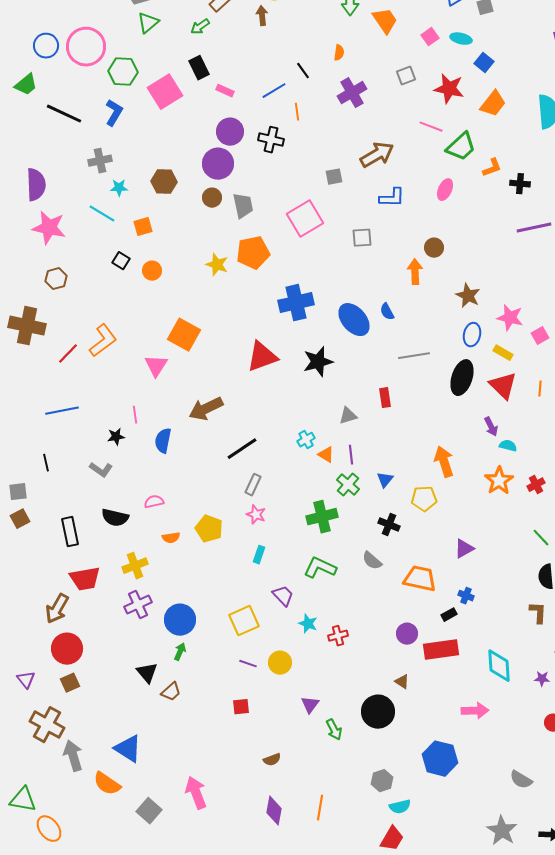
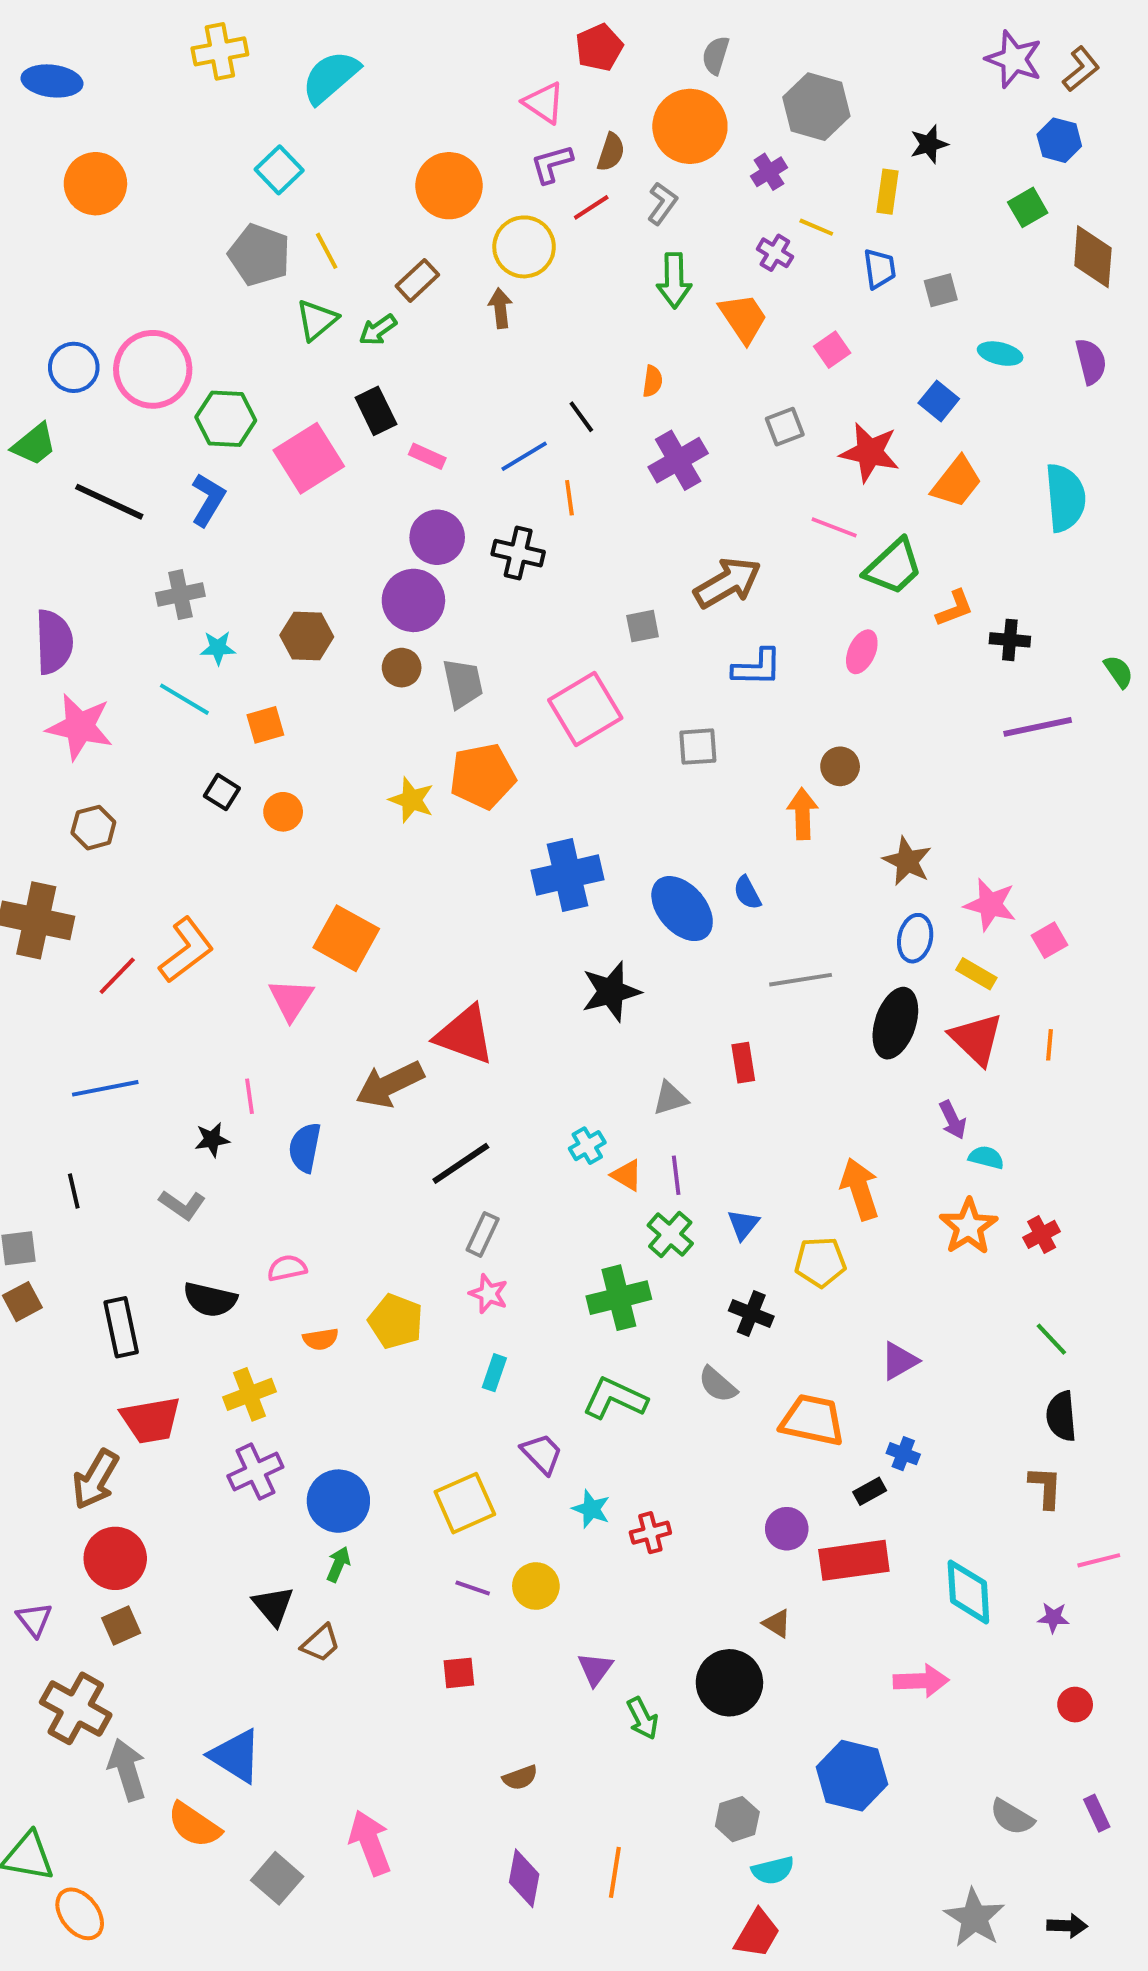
green triangle: (148, 23) -> (317, 320), moved
cyan ellipse: (461, 39) -> (1000, 354), moved
red triangle: (262, 357) -> (465, 1035), moved, turned 40

